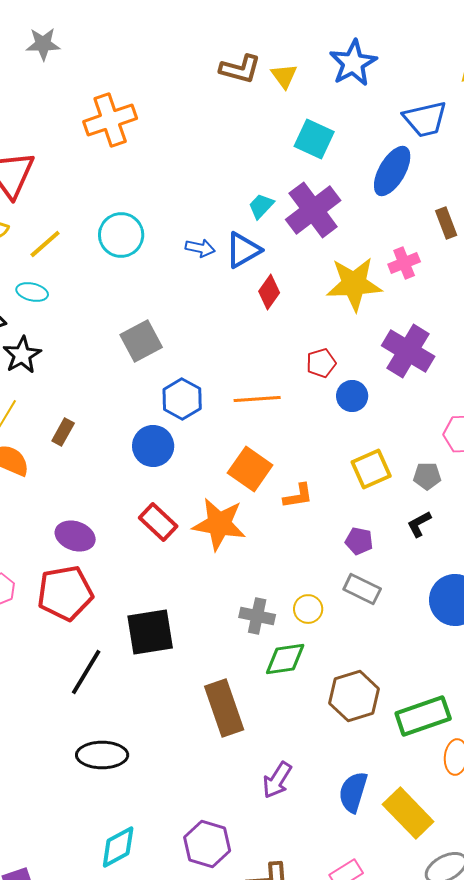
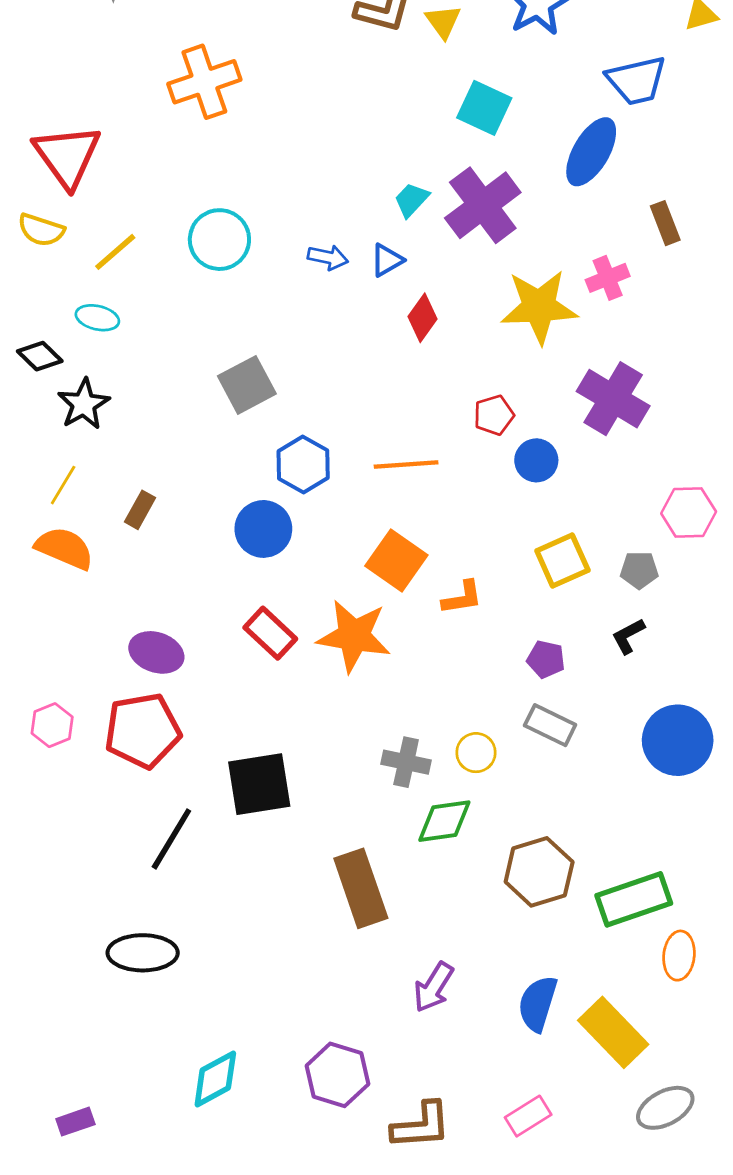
blue triangle: (243, 250) -> (387, 260), size x0.7
black ellipse: (102, 755) -> (143, 953), moved

